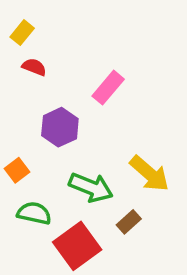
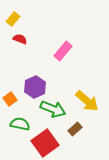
purple hexagon: (60, 127) -> (35, 87), moved

